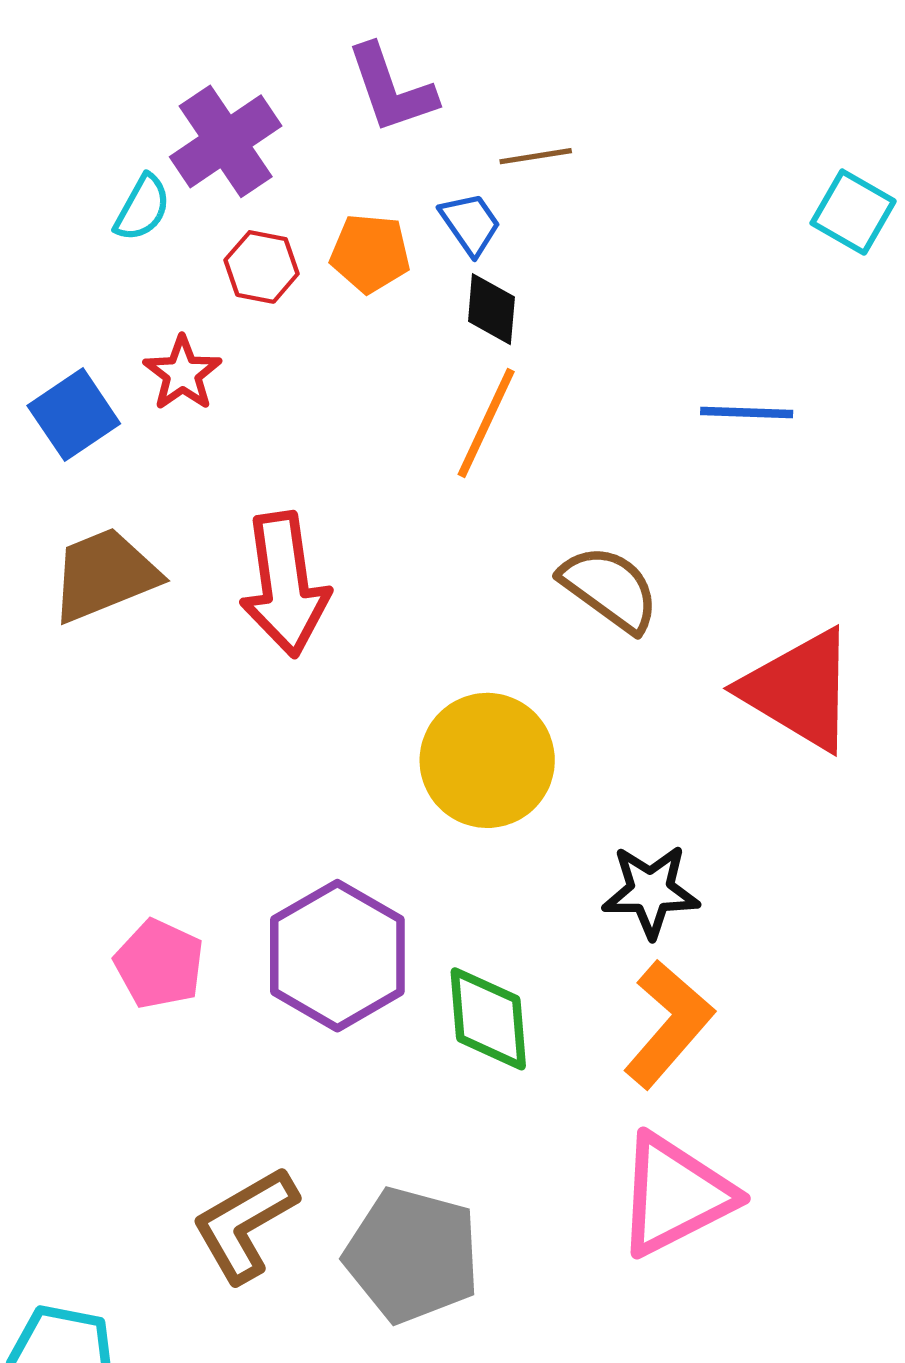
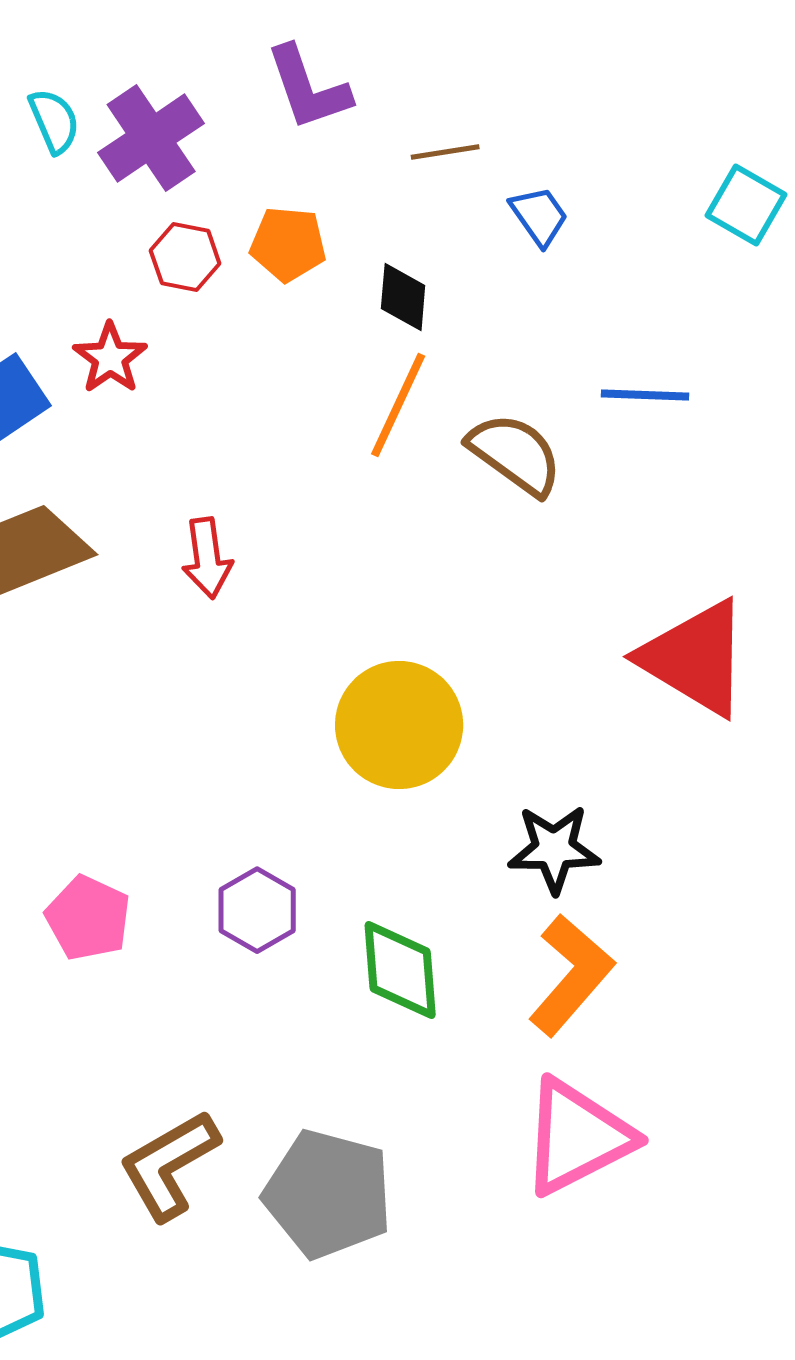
cyan semicircle: (142, 208) -> (54, 121), moved, turned -52
blue trapezoid: (470, 224) -> (539, 216), moved
red arrow: (285, 584) -> (207, 558), size x0.6
brown semicircle: (610, 589) -> (515, 454), moved
purple hexagon: (337, 956) -> (257, 910), size x0.6

